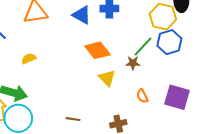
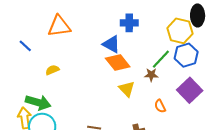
blue triangle: (82, 15) -> (111, 44), moved
purple square: (177, 97) -> (190, 90), moved, turned 30

